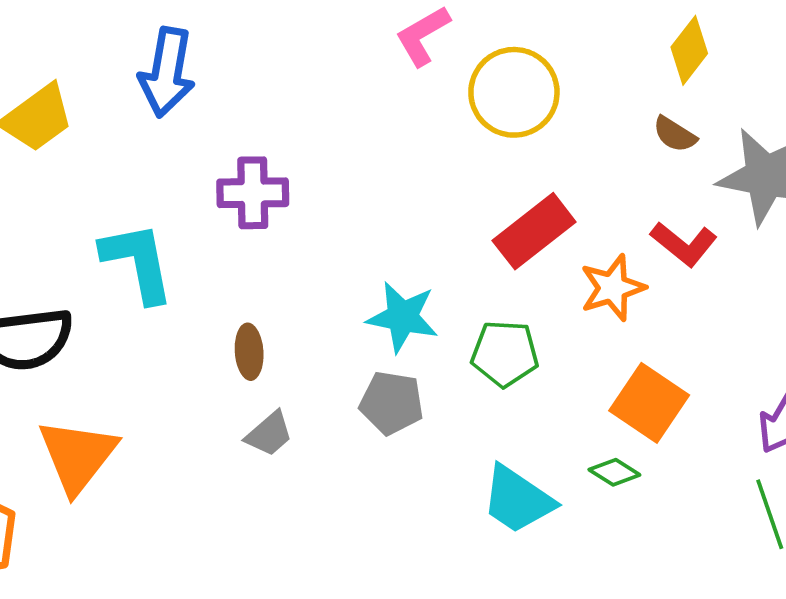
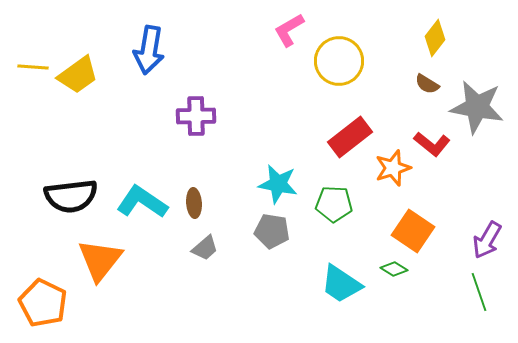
cyan L-shape: (138, 262) -> (142, 202), moved, turned -45

